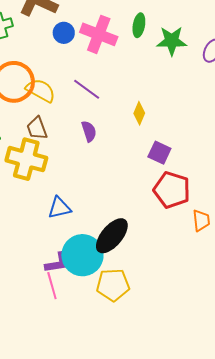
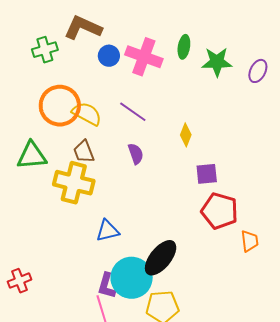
purple square: (159, 153) -> (207, 174), turned -30
purple L-shape: (57, 263) -> (107, 286), turned 116

